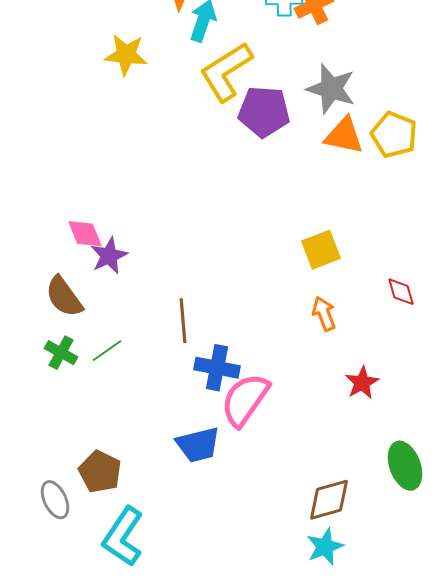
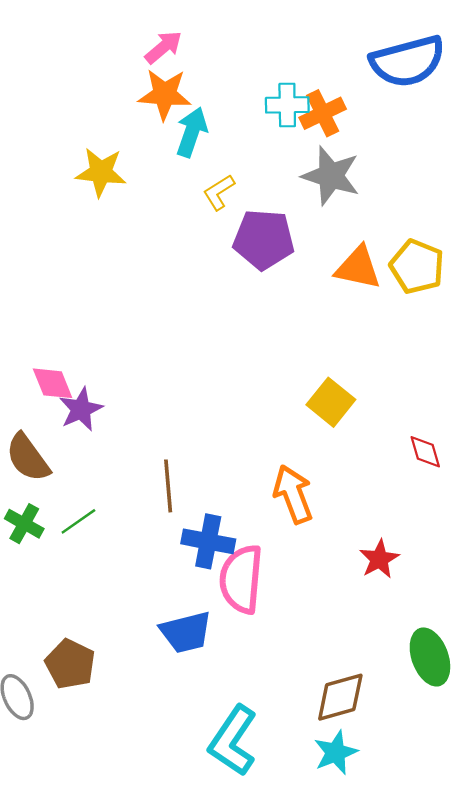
yellow L-shape: (226, 72) -> (219, 192), size x0.5
gray star: (331, 89) -> (331, 176), moved
yellow square: (321, 250) -> (331, 402), turned -30
orange arrow: (324, 314) -> (293, 494), moved, size x1.4
pink semicircle: (245, 400) -> (241, 579), turned -30
cyan L-shape: (123, 537) -> (233, 741), moved

